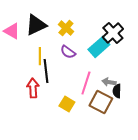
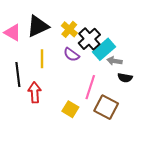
black cross: (113, 33) -> (89, 39), moved
black line: (46, 71) -> (18, 75), moved
gray arrow: (109, 82) -> (114, 61), moved
black semicircle: (117, 91) -> (125, 78), moved, turned -80

